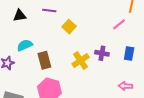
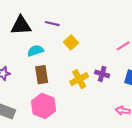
black triangle: (20, 16) -> (21, 26), size x1.5
cyan semicircle: (25, 45) -> (35, 51), moved

